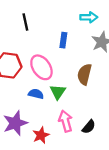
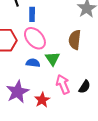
blue rectangle: (63, 40) -> (32, 14), moved

